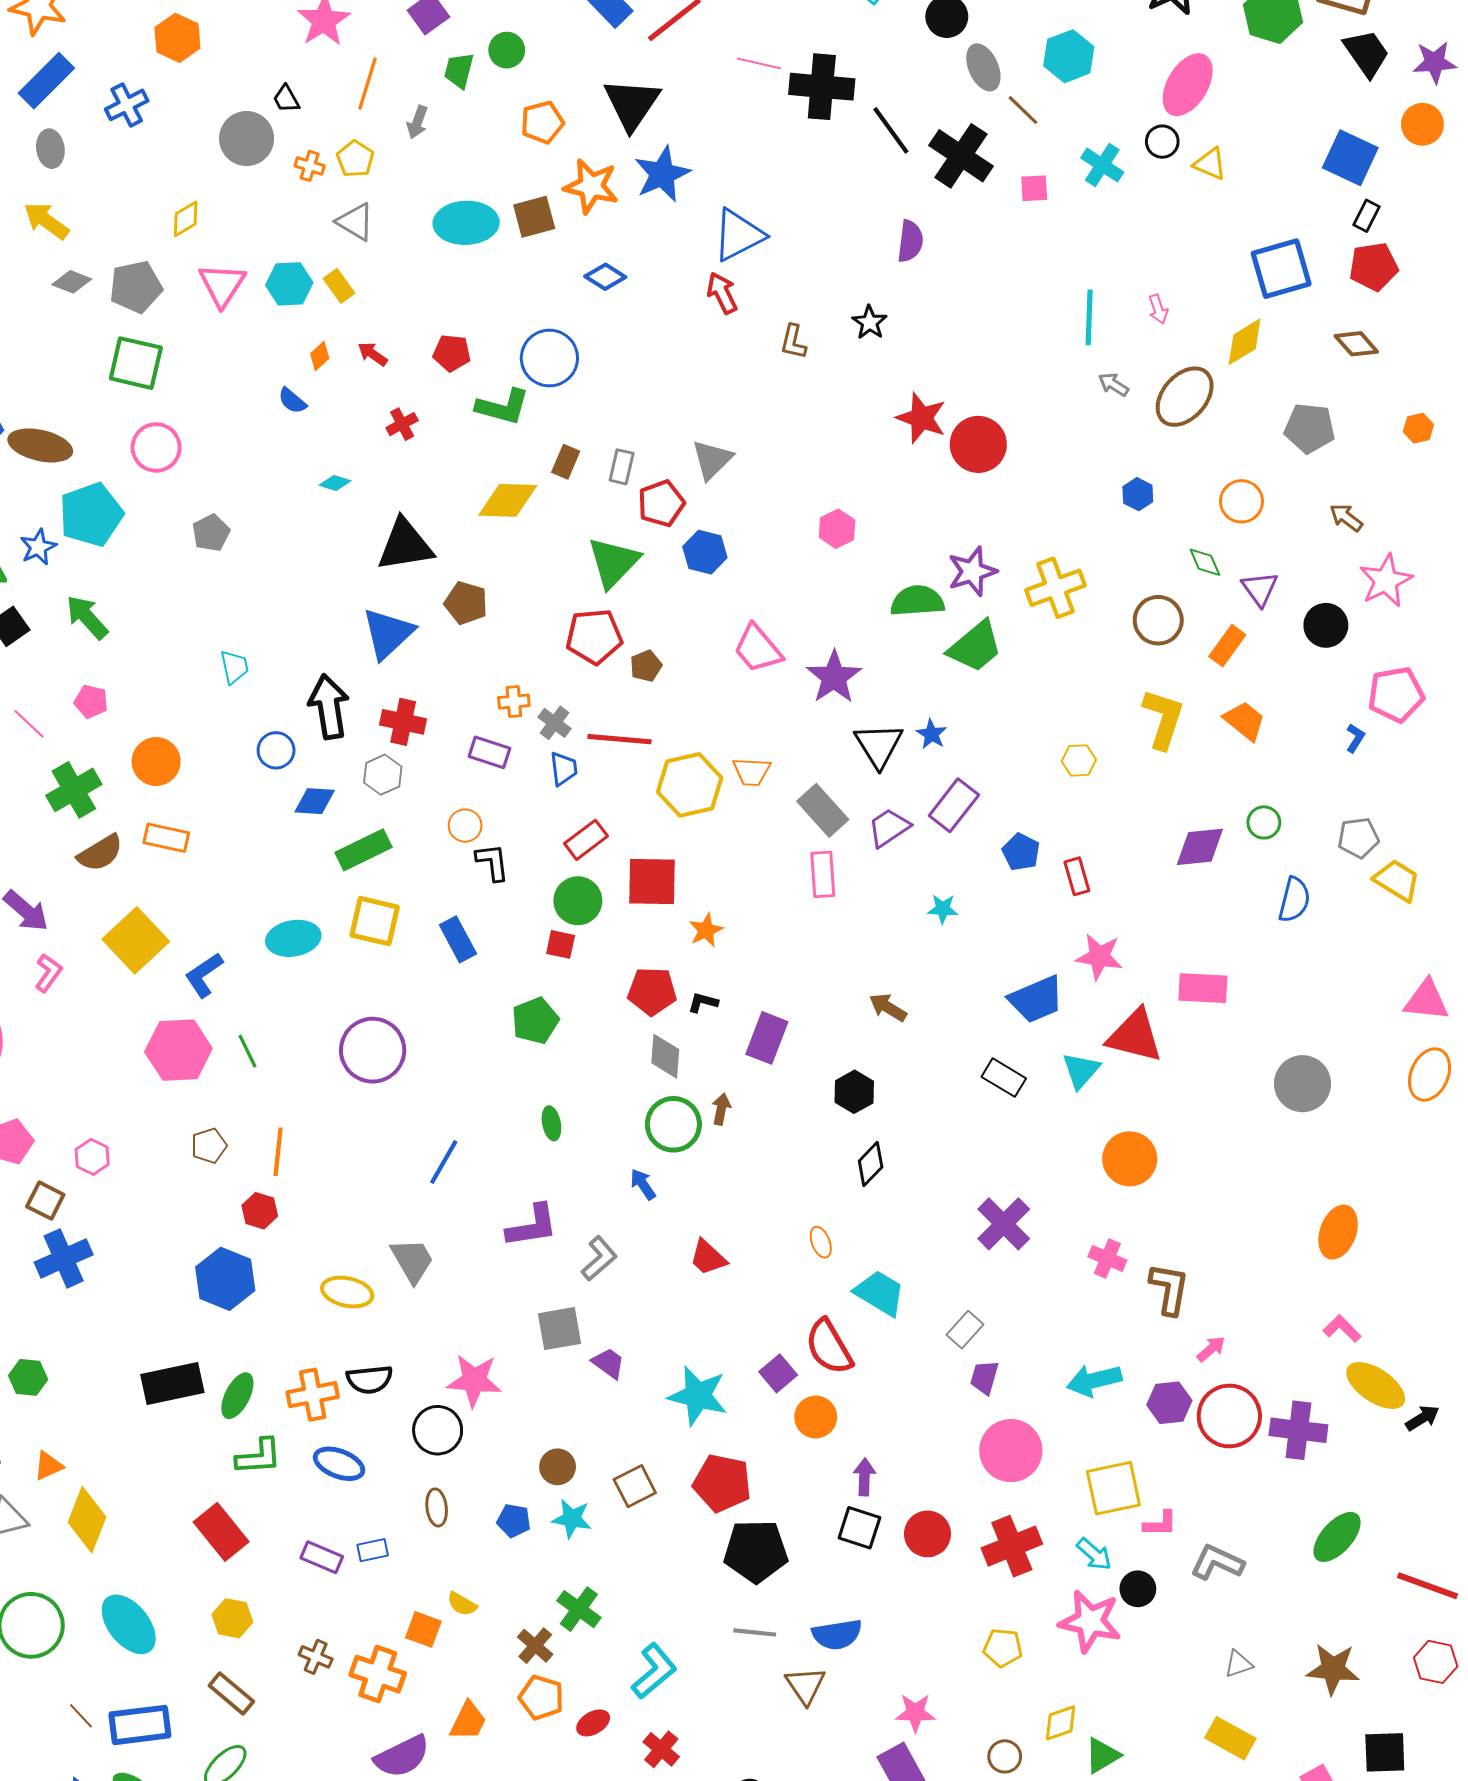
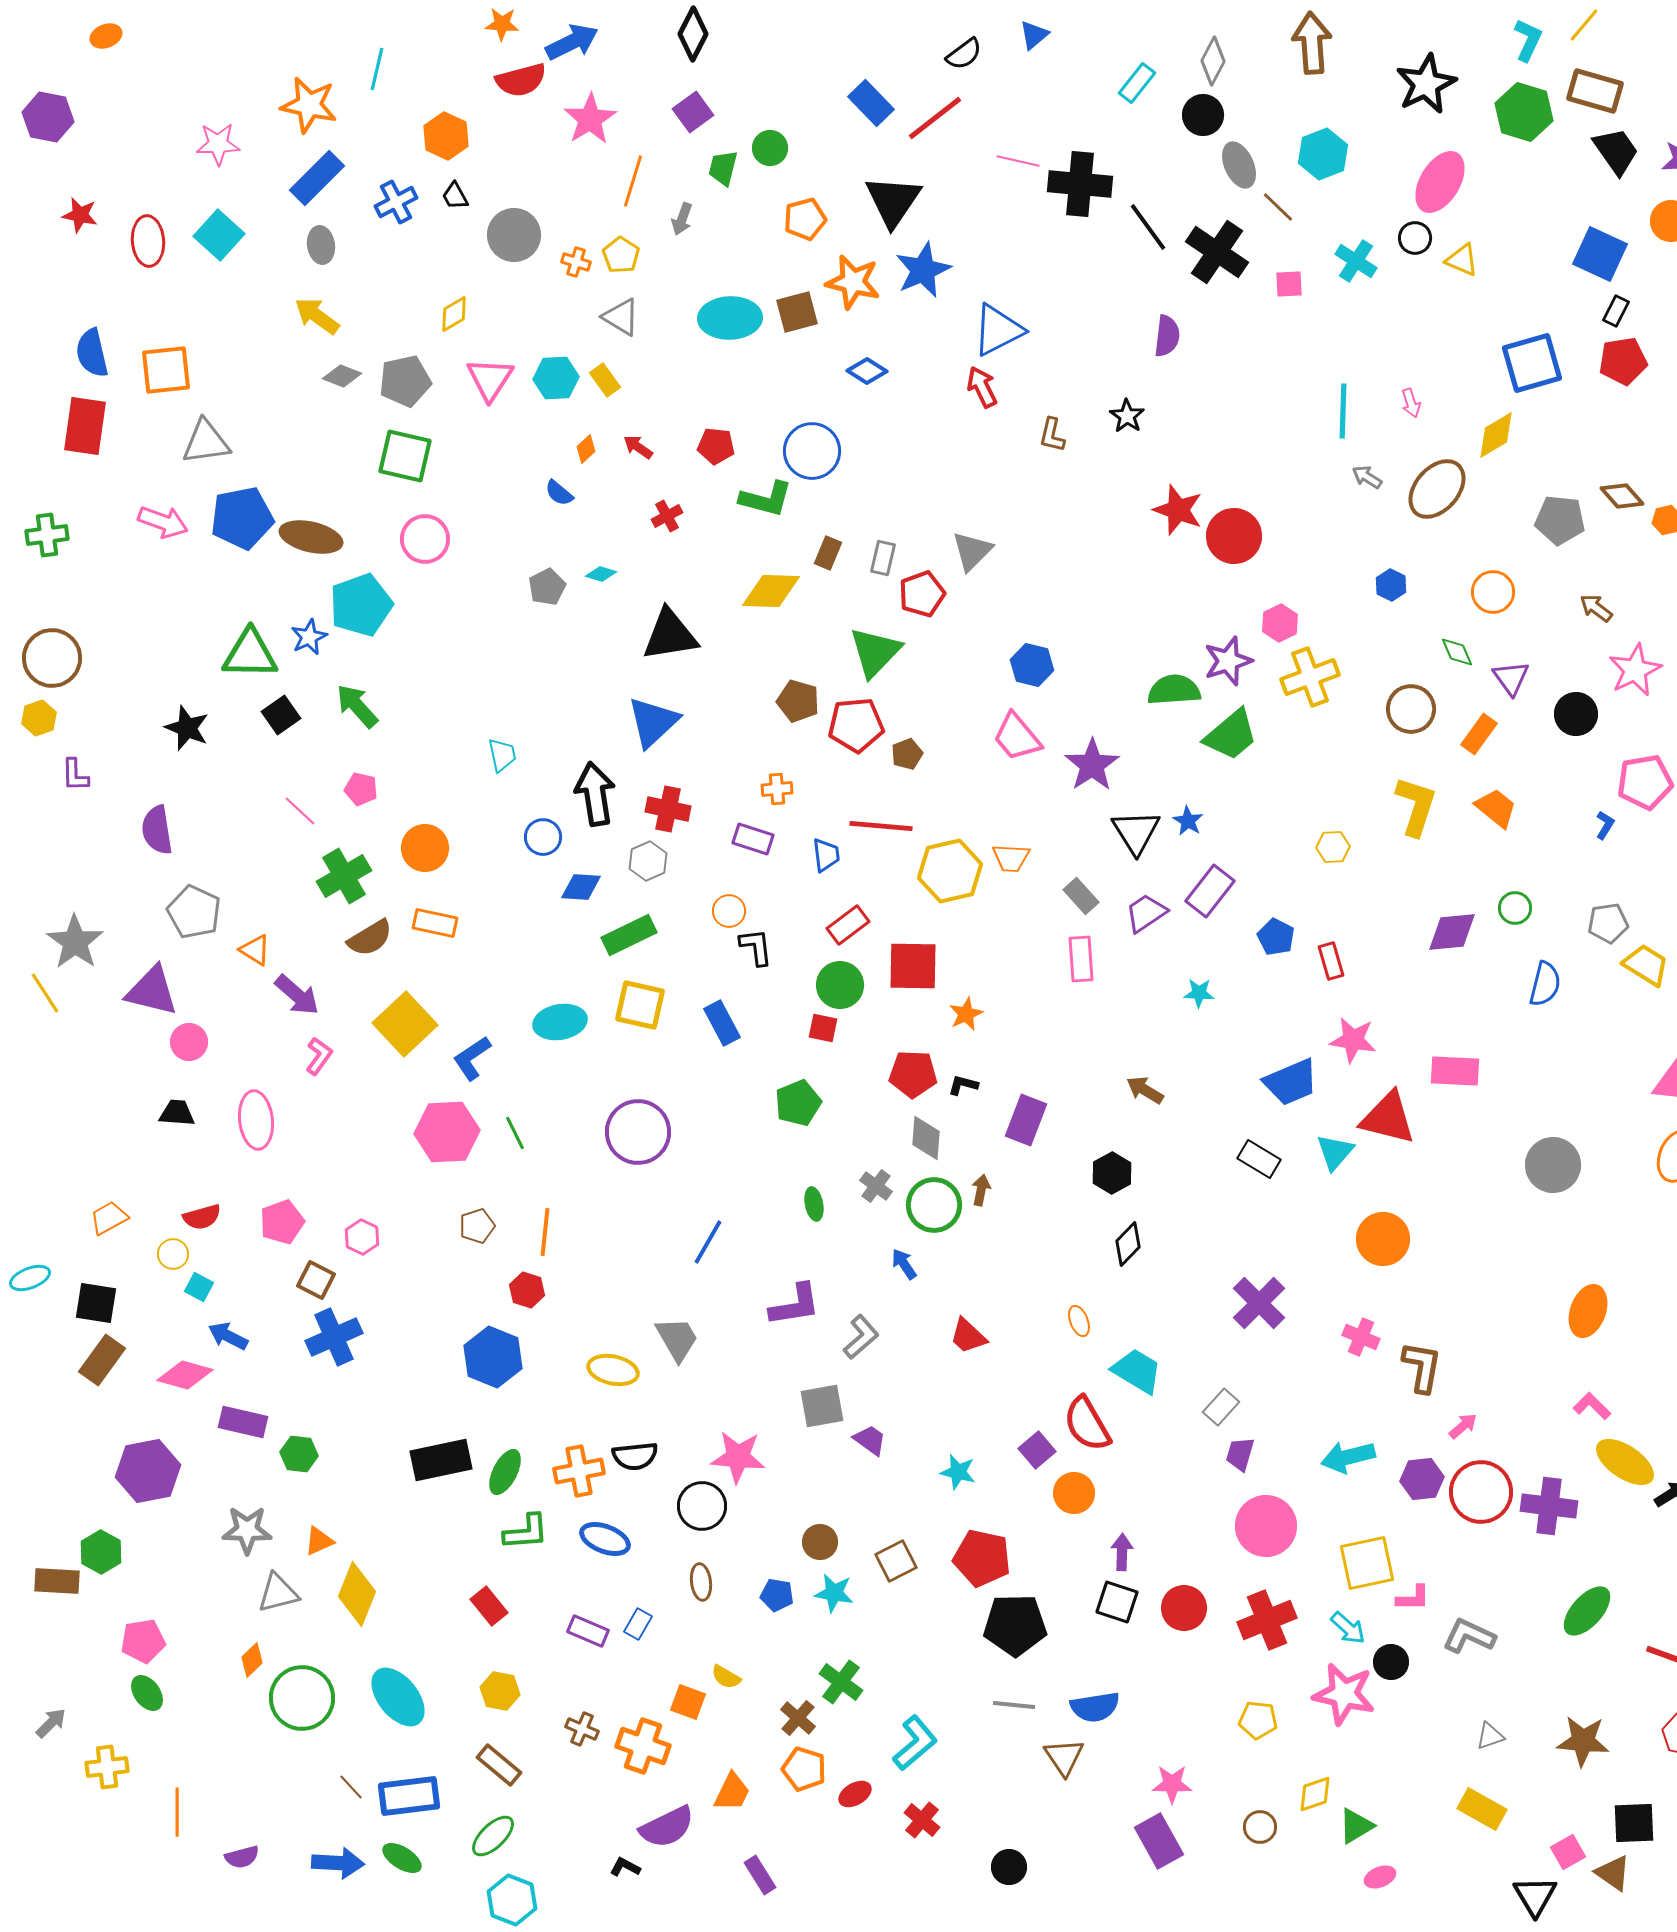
black trapezoid: (286, 99) -> (455, 196), moved
brown diamond: (1356, 344) -> (1622, 496), moved
pink hexagon: (837, 529) -> (1280, 623), moved
gray pentagon: (211, 533) -> (547, 587), moved
blue hexagon: (705, 552) -> (1032, 665), moved
brown pentagon: (466, 603) -> (798, 701), moved
gray cross: (554, 723) -> (876, 1186), moved
gray rectangle: (823, 810) -> (1081, 896), size x0.7
cyan star: (698, 1396) -> (958, 1472), size x0.6
red rectangle: (221, 1532) -> (489, 1606), size x0.7
blue rectangle: (373, 1550) -> (638, 1624), turned -48

